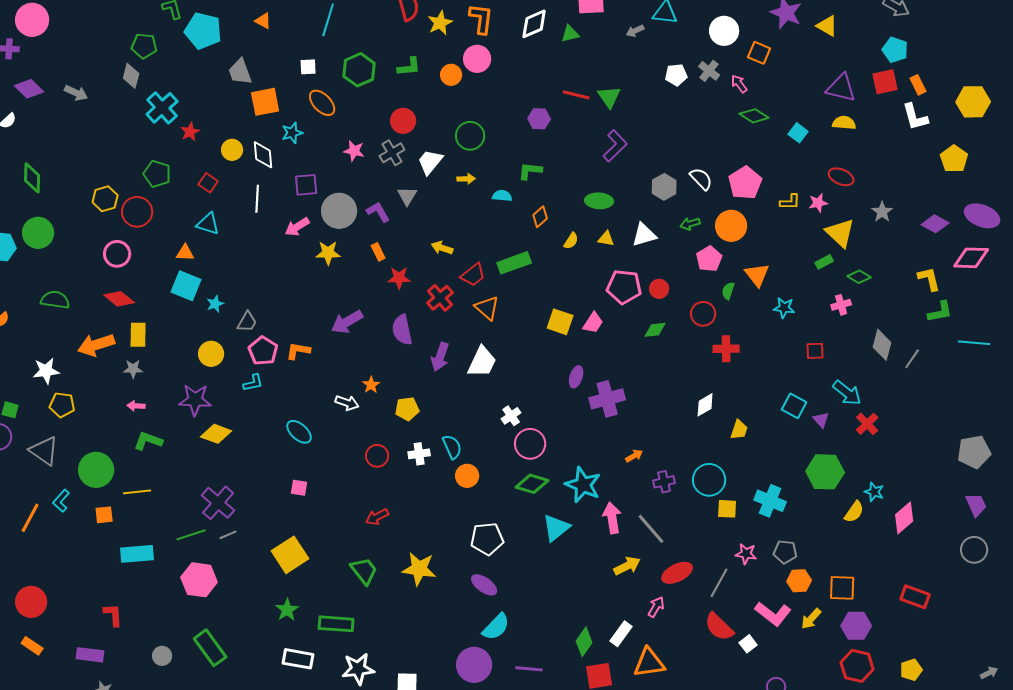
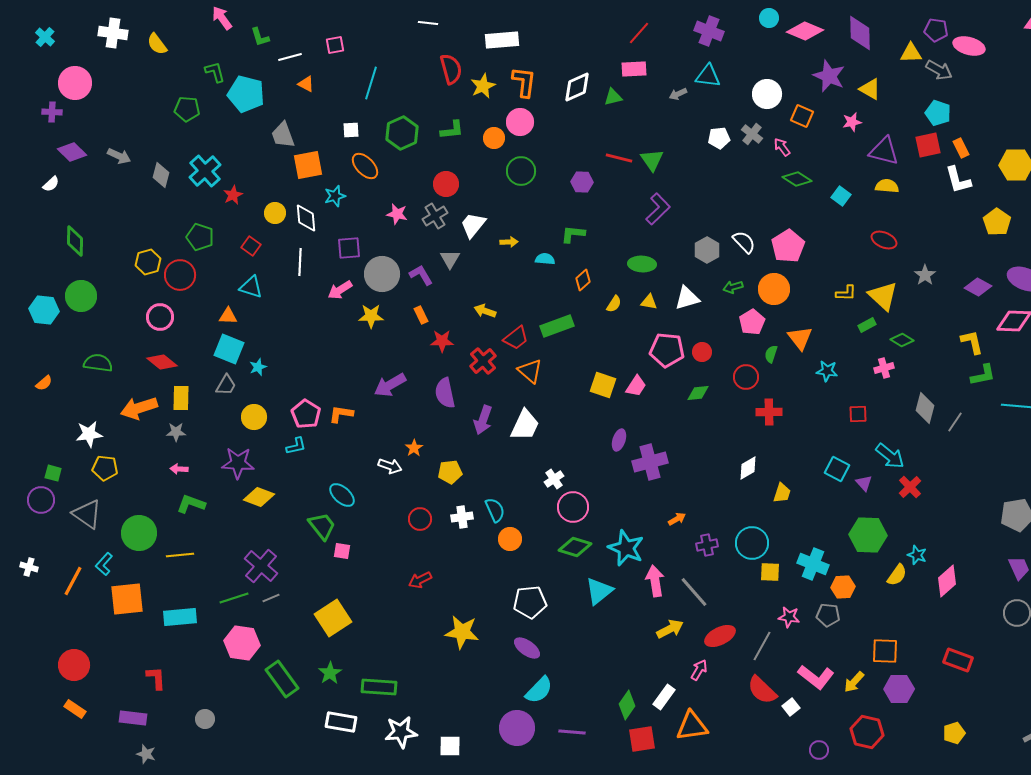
gray diamond: (131, 76) -> (161, 175), moved
green circle: (470, 136) -> (521, 171), moved
yellow L-shape: (790, 202) -> (846, 293), moved
pink star: (818, 203) -> (852, 122), moved
gray trapezoid: (247, 322) -> (226, 385), moved
orange square: (104, 515) -> (127, 599), moved, size x1.8
green trapezoid: (364, 571) -> (322, 526), moved
orange hexagon: (799, 581) -> (843, 587), moved
green rectangle: (210, 648) -> (282, 679), moved
red hexagon: (857, 666) -> (867, 732), moved

